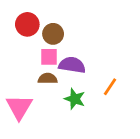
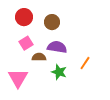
brown circle: (53, 34) -> (52, 22), moved
pink square: (49, 57) -> (26, 43), moved, turned -32

